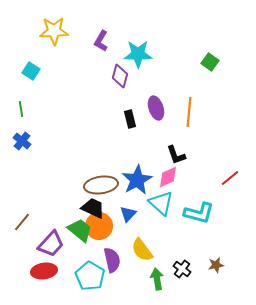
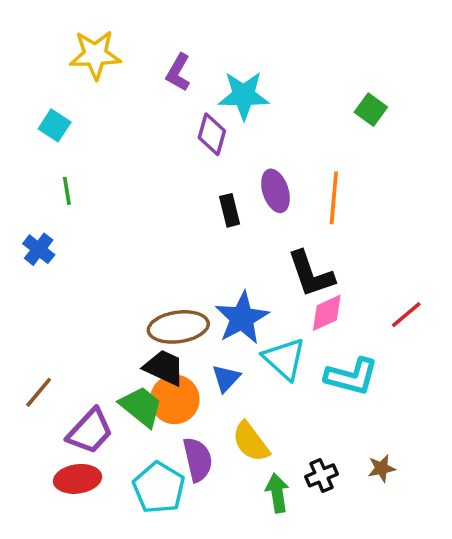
green line: (21, 109) -> (67, 191), moved
black L-shape: (176, 155) -> (311, 274), size x1.4
pink diamond: (168, 177) -> (327, 313), moved
black cross: (182, 269) -> (321, 475), turned 30

